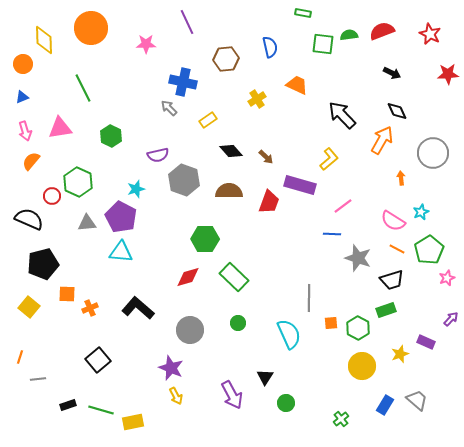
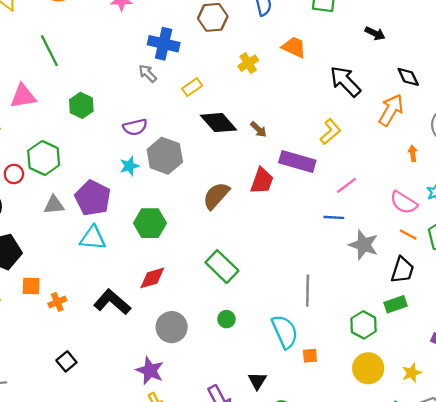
black arrow: (392, 73) -> (375, 33), moved
black diamond: (231, 151) -> (218, 123), size x1.4
cyan star: (136, 189) -> (129, 166), moved
brown semicircle: (229, 191) -> (216, 196), moved, turned -48
green hexagon: (205, 239) -> (150, 223), moved
red diamond: (188, 277) -> (152, 278), moved
black trapezoid: (392, 280) -> (402, 270), turned -55
orange square: (331, 323) -> (310, 356), moved
yellow star: (400, 354) -> (412, 373), moved
black square: (98, 360) -> (66, 361), size x0.7

